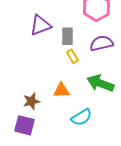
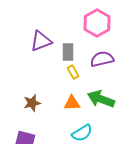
orange triangle: (61, 90) -> (72, 103), moved
brown star: (31, 101) -> (32, 103), moved

